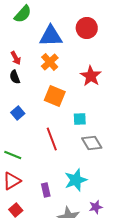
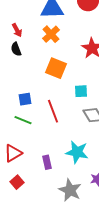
blue square: (18, 113) -> (25, 99), moved, turned 32
green line: (13, 155) -> (23, 120), moved
cyan star: (76, 180) -> (77, 152), turned 30

